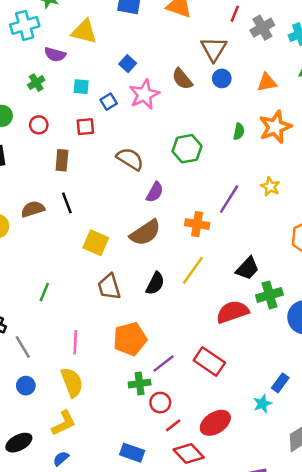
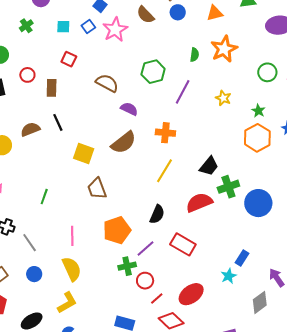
blue square: (109, 102) -> (88, 26), moved
red circle: (39, 125) -> (27, 75), moved
red square: (85, 127) -> (69, 59), turned 35
purple semicircle: (155, 192) -> (129, 109), turned -90
purple line: (229, 199) -> (183, 92), moved
black semicircle: (155, 283) -> (157, 214), moved

